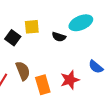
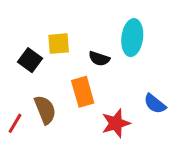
cyan ellipse: (81, 23) -> (132, 38), turned -60
orange rectangle: (43, 85) -> (83, 92), moved

